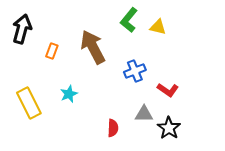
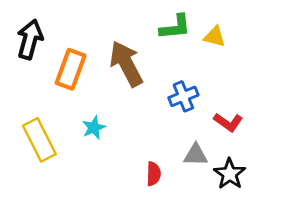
green L-shape: (129, 20) -> (175, 27), turned -135
orange rectangle: (52, 51) -> (71, 69), size x1.8

